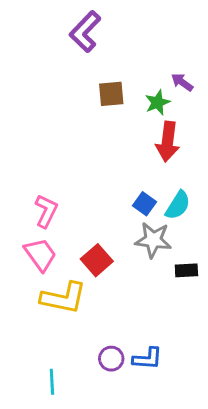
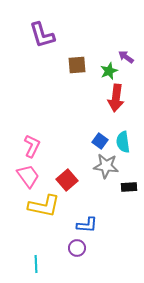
purple L-shape: (85, 32) -> (42, 35), moved, turned -60
cyan semicircle: (178, 205) -> (123, 142), turned 140
blue L-shape: (147, 359) -> (87, 225), moved

